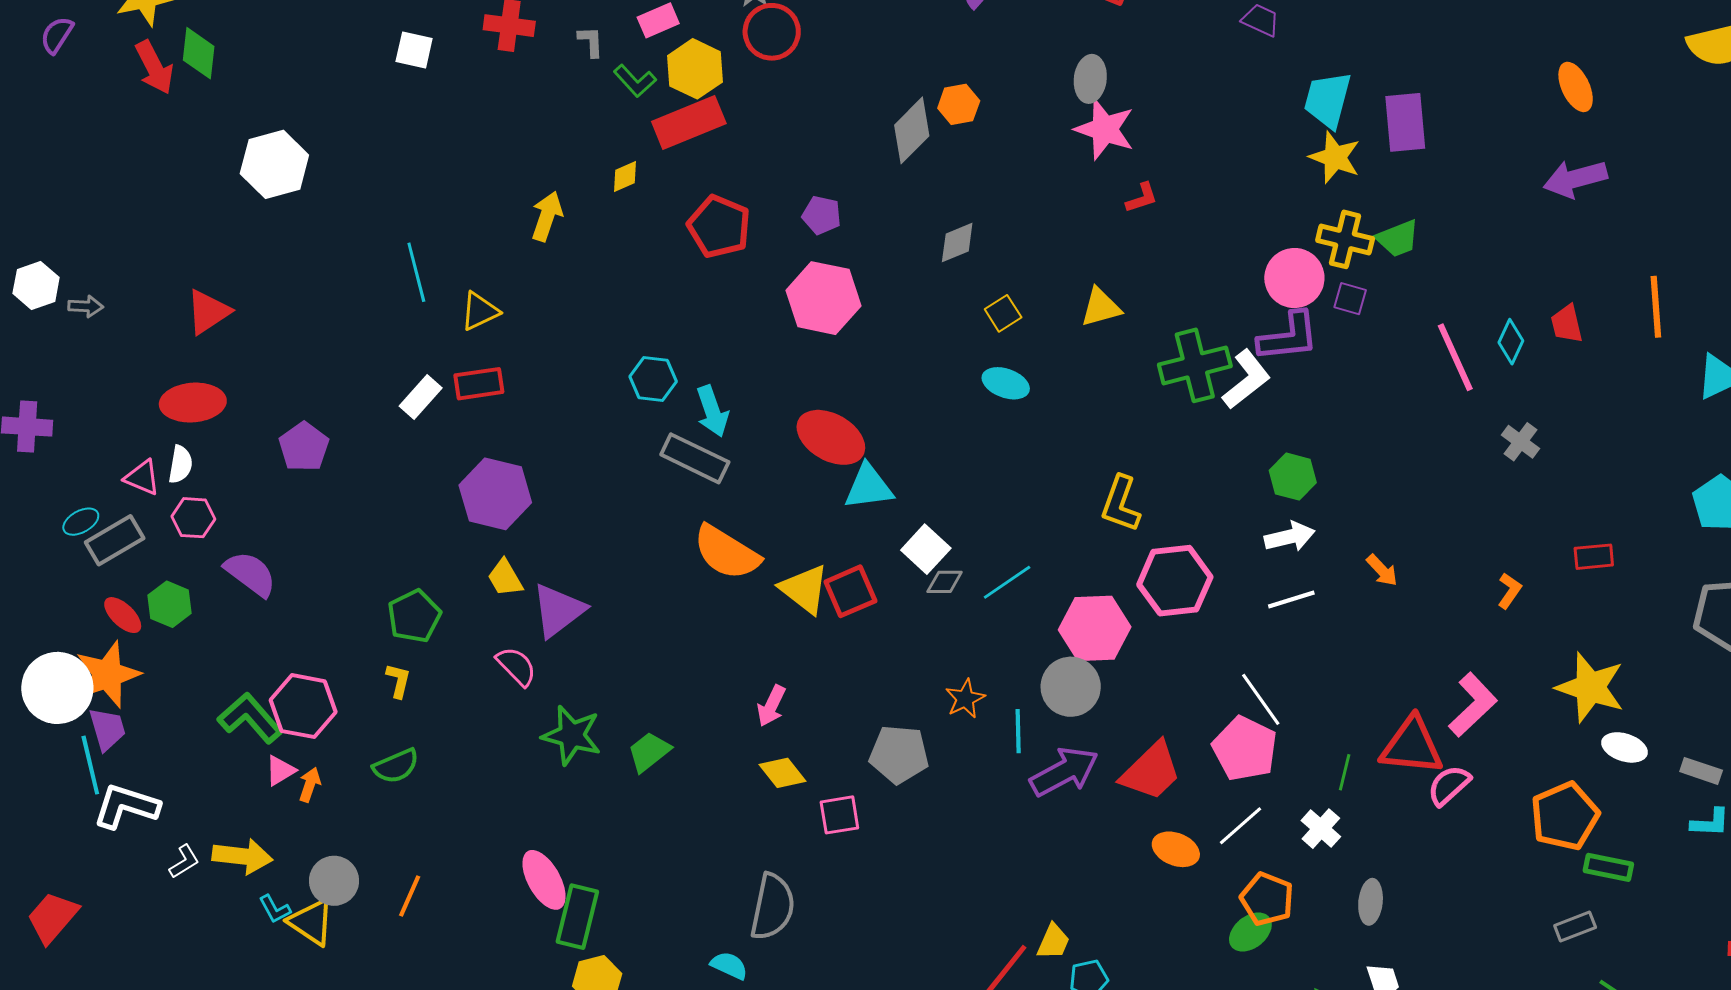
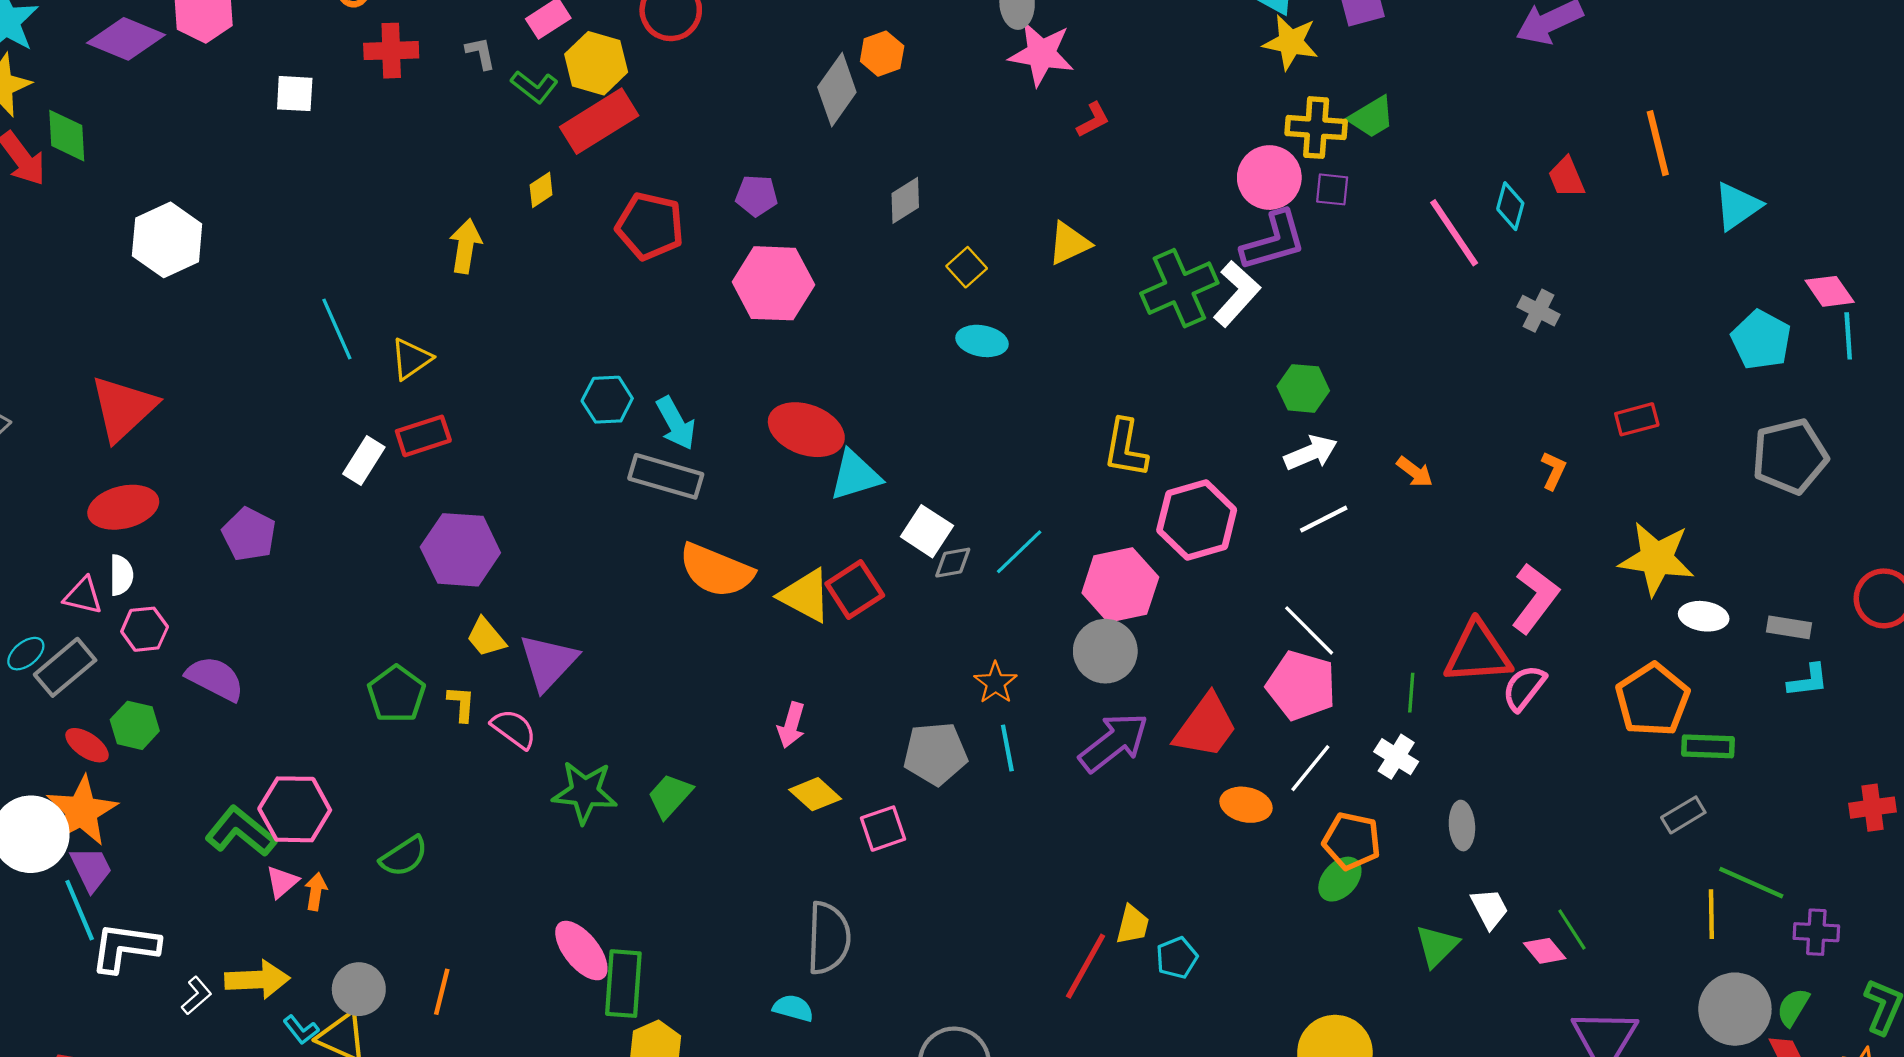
red triangle: (208, 312) -> (123, 408), size x1.4
yellow L-shape: (398, 681) -> (461, 704), moved
cyan line: (1018, 731) -> (1007, 748), moved

